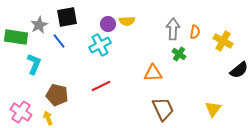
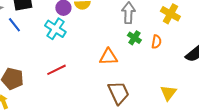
orange semicircle: (195, 32) -> (156, 42), moved
yellow cross: (223, 41) -> (170, 14), moved
cyan cross: (100, 45) -> (55, 29), turned -30

